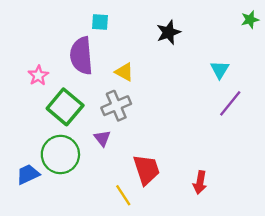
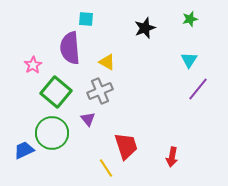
green star: (250, 20) -> (190, 19), moved

